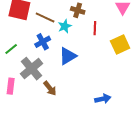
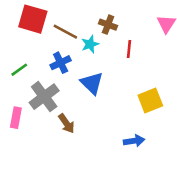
yellow square: (120, 45) -> (150, 100), moved
blue triangle: (68, 56) -> (92, 83), turned -48

